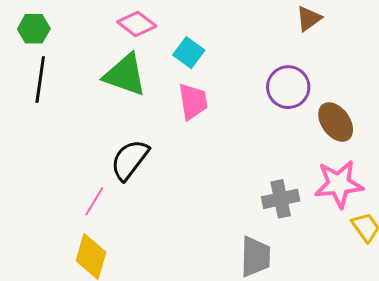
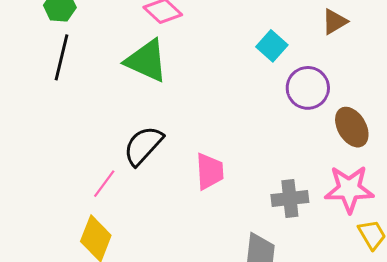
cyan square: (189, 53) -> (272, 46), moved
pink trapezoid: (193, 101) -> (210, 171), moved

